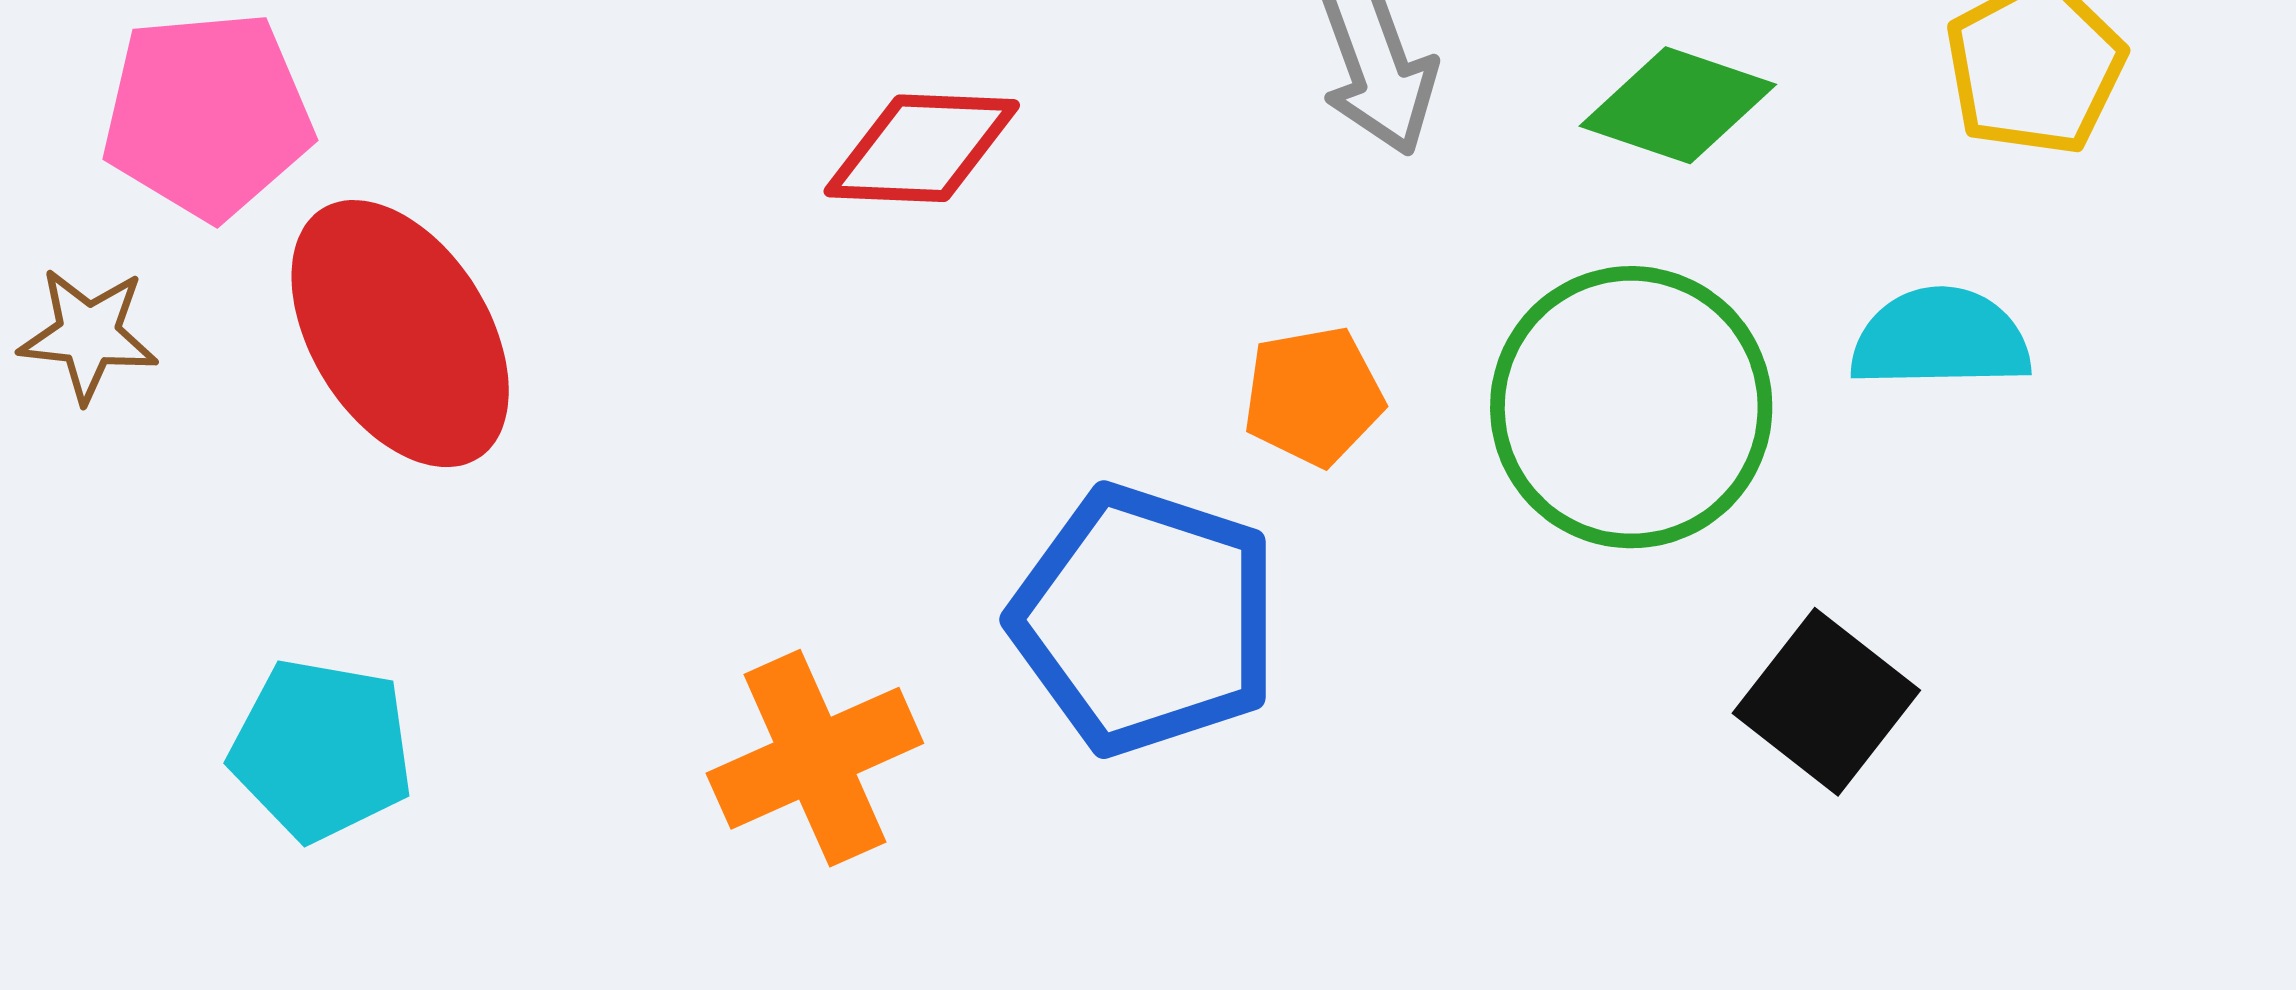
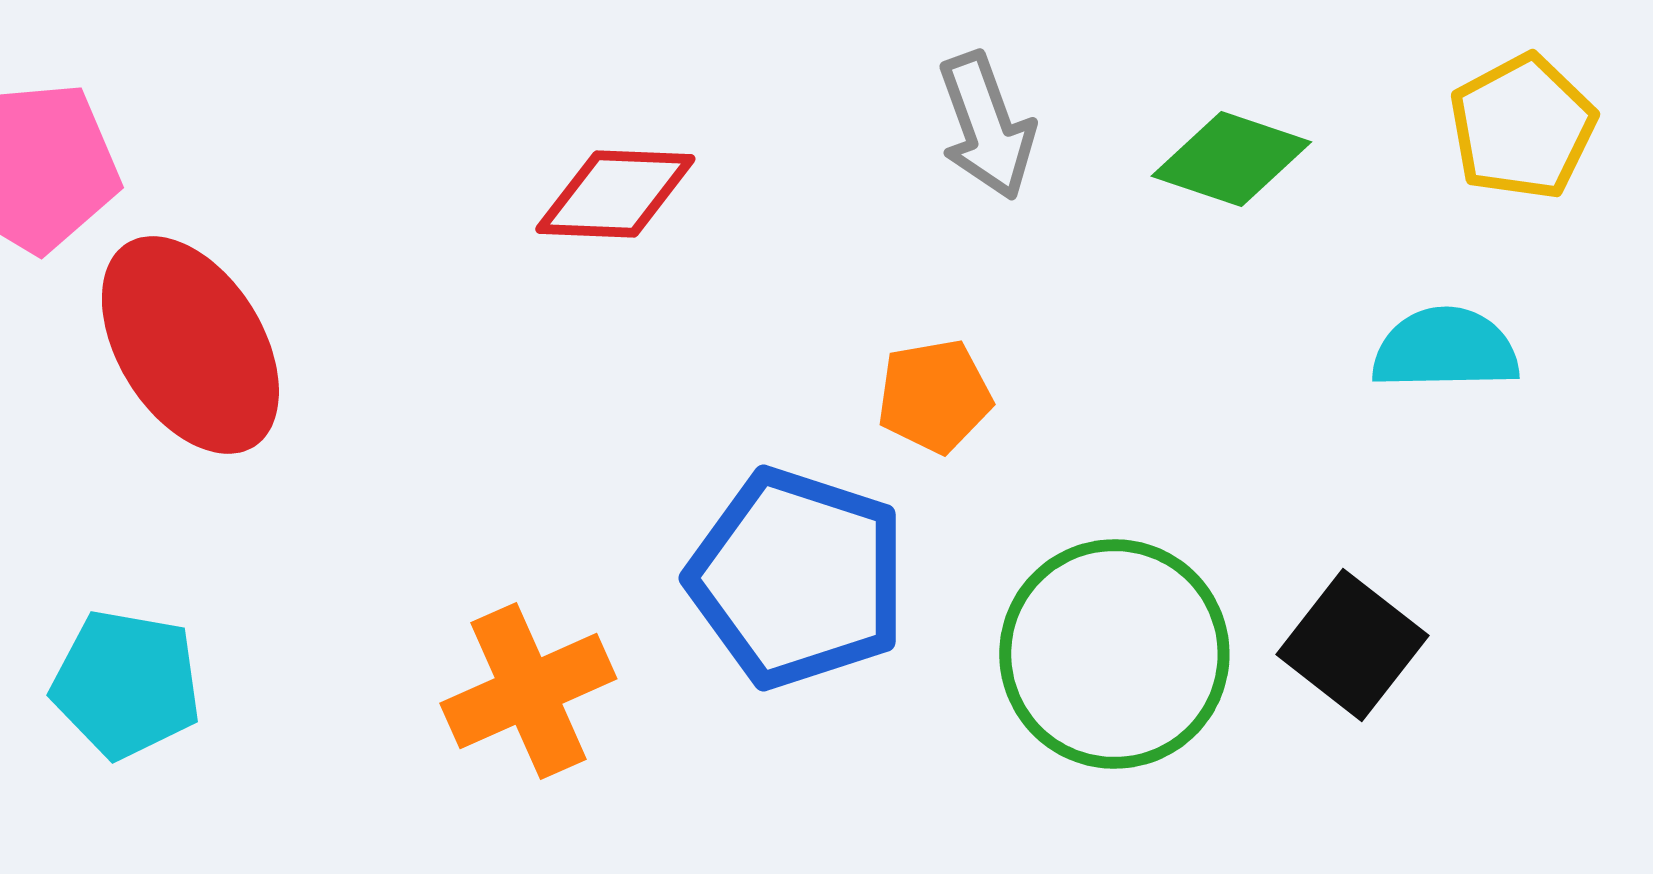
green circle: (1631, 407) -> (1114, 654), moved

